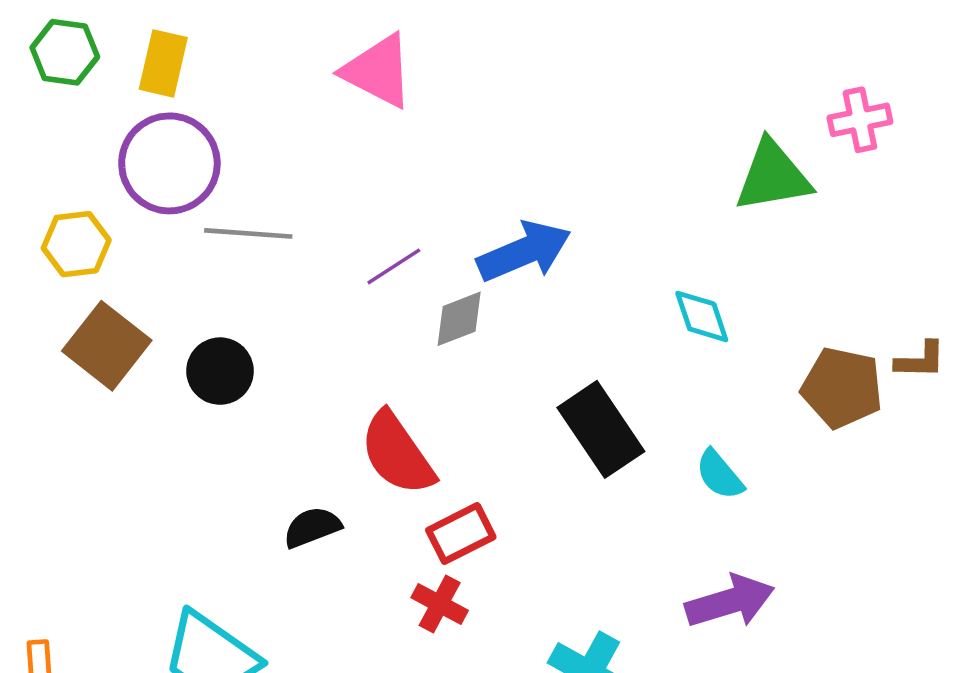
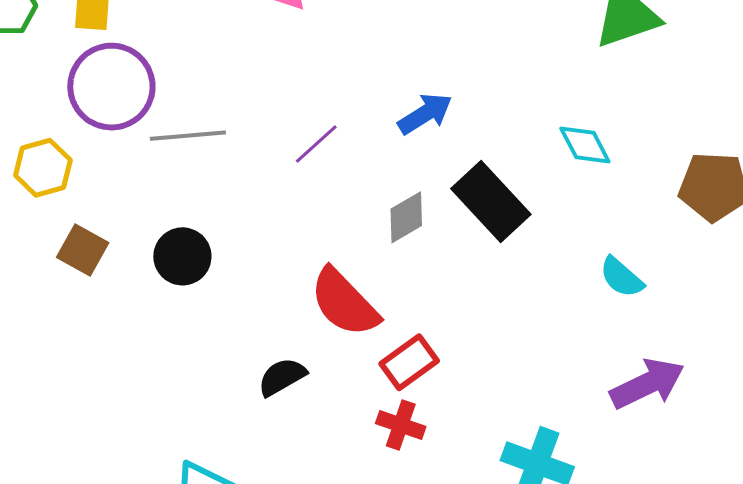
blue arrow: (524, 252) -> (425, 114), size x0.7
gray diamond: (459, 319) -> (406, 217), moved
brown square: (107, 346) -> (83, 250), size x0.7
black rectangle: (601, 429) -> (491, 202), moved

